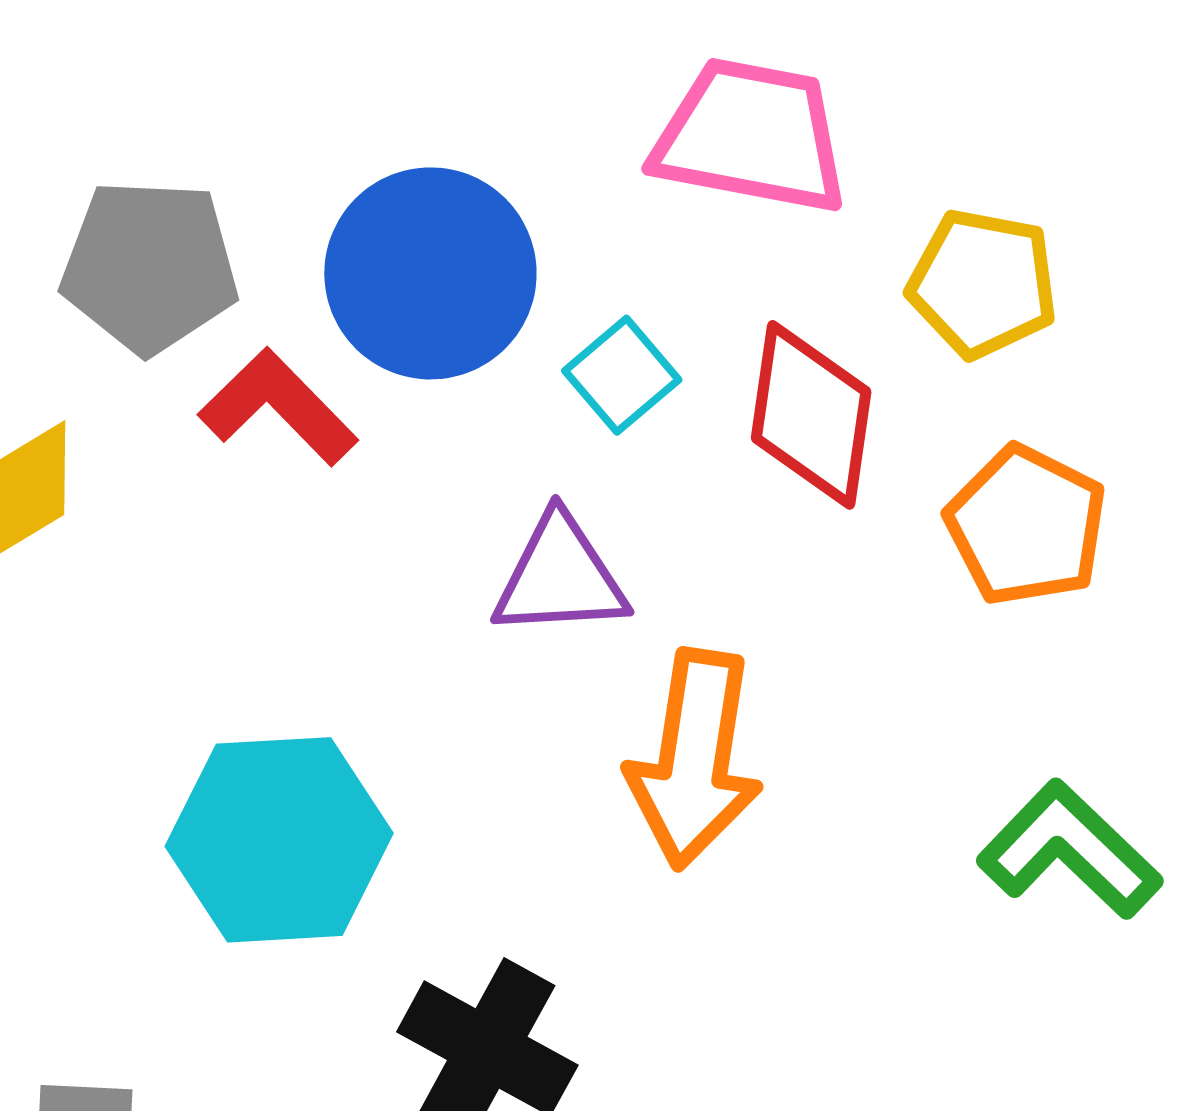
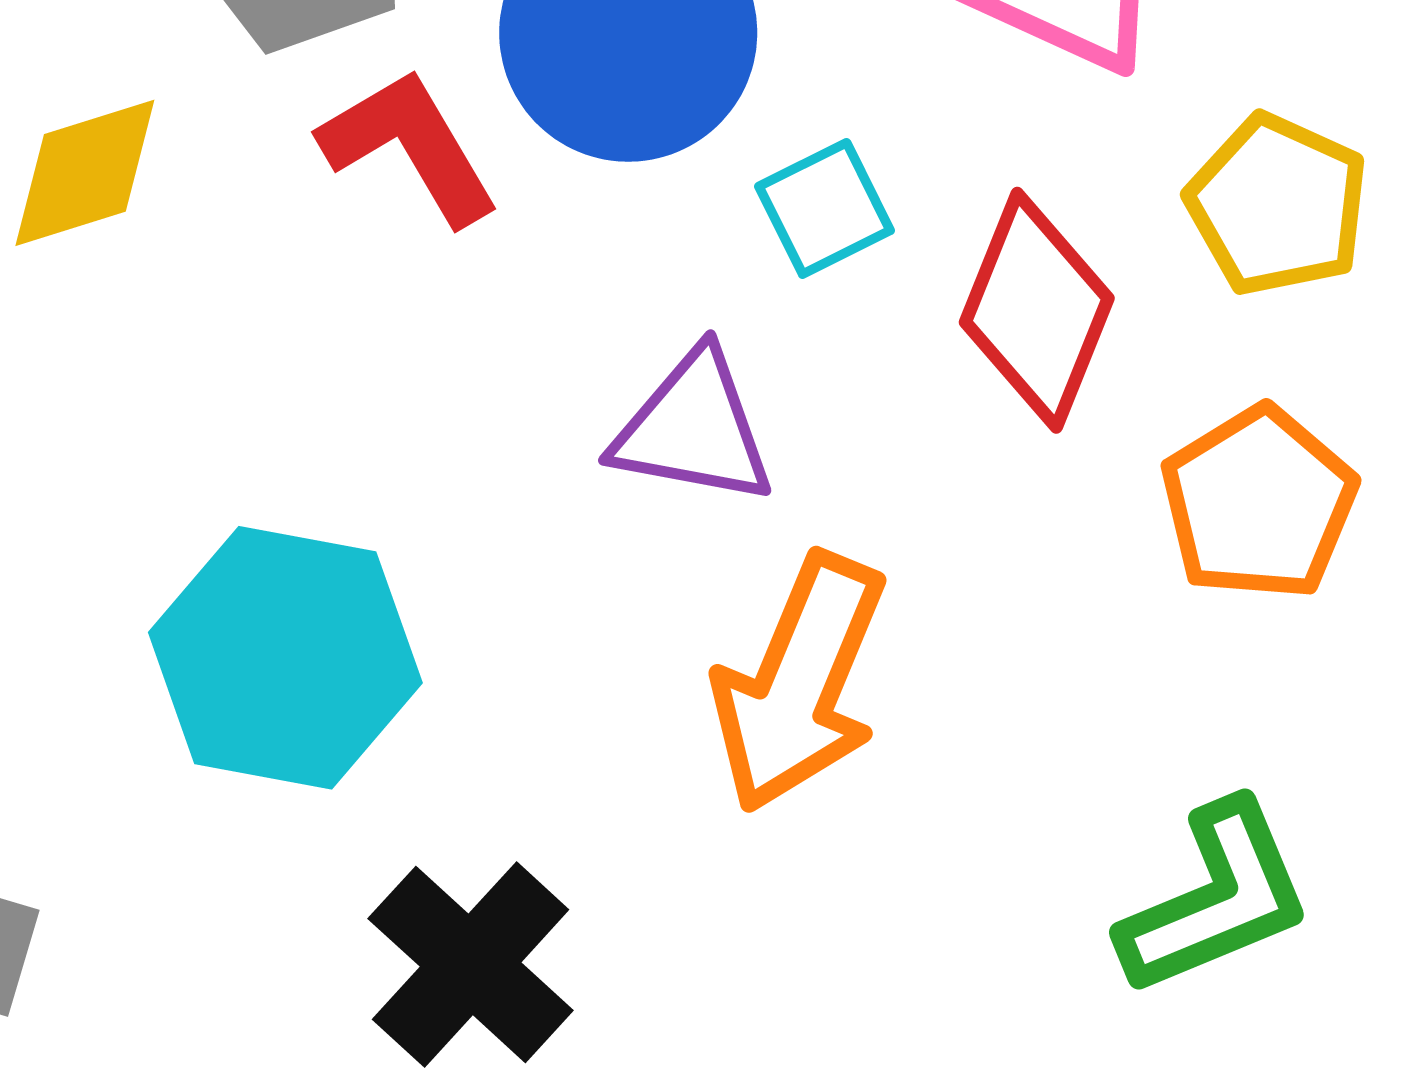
green L-shape: (1069, 850) -> (1216, 899), turned 100

